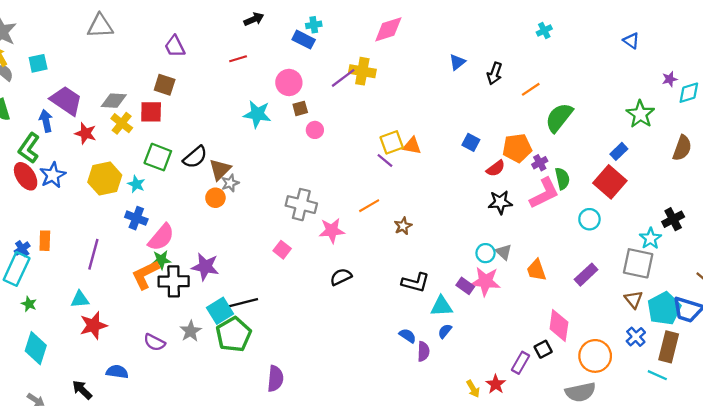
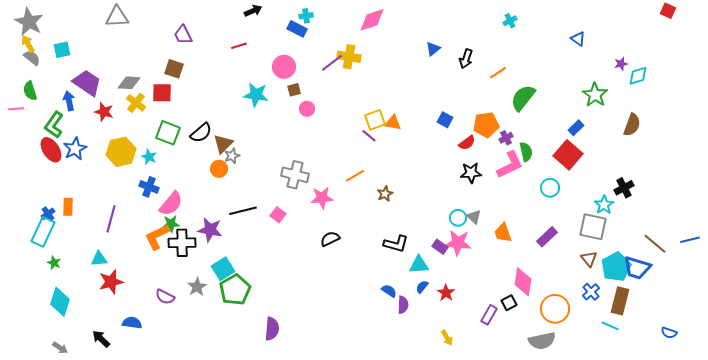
blue triangle: (631, 41) -> (578, 39), moved
black line: (243, 303) -> (243, 211), moved
red star: (496, 384) -> (446, 293), moved

